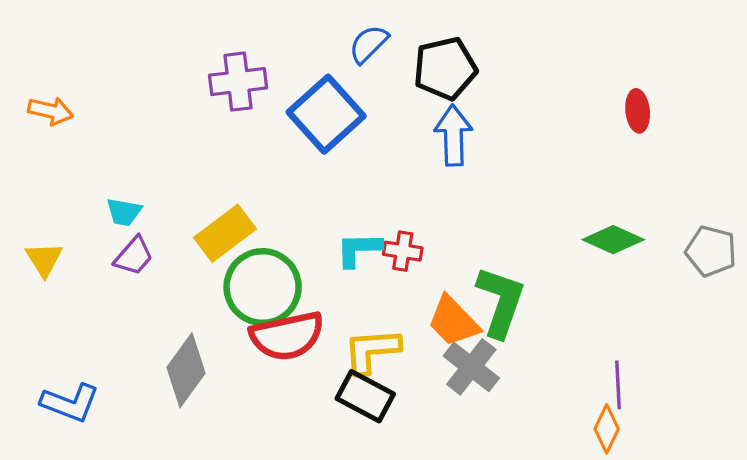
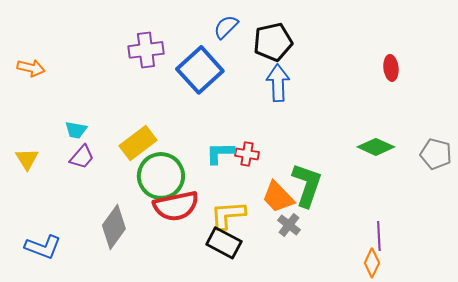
gray cross: (471, 367) -> (289, 225), size x0.7

